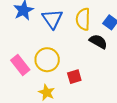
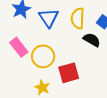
pink rectangle: (20, 65) -> (19, 47), moved
red square: (74, 77) -> (69, 73), size x1.5

